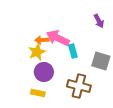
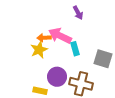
purple arrow: (99, 21) -> (78, 13), moved
purple circle: (44, 72) -> (57, 77), moved

